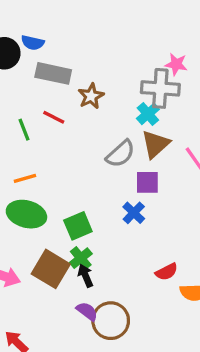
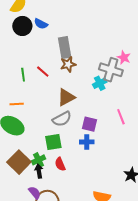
gray rectangle: (53, 73) -> (65, 48), moved, turned 55
brown triangle: (155, 144) -> (66, 97), moved
gray semicircle: (120, 154) -> (62, 119), moved
blue cross: (134, 213) -> (87, 142), moved, turned 32
green square: (78, 226) -> (53, 142), moved
red semicircle: (167, 272) -> (60, 164), moved, turned 80

